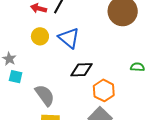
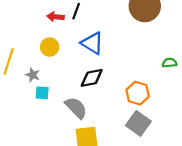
yellow circle: (40, 36) -> (50, 47), moved
black diamond: (81, 70) -> (92, 78), moved

